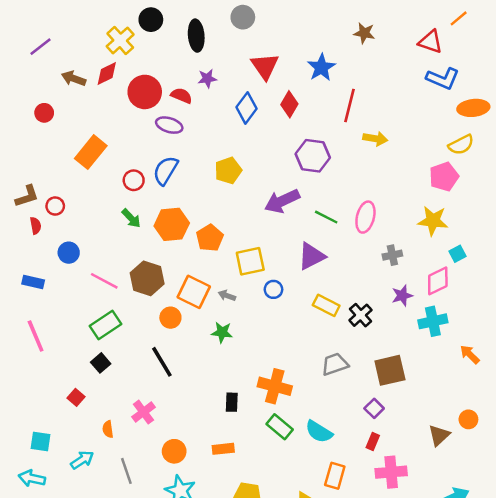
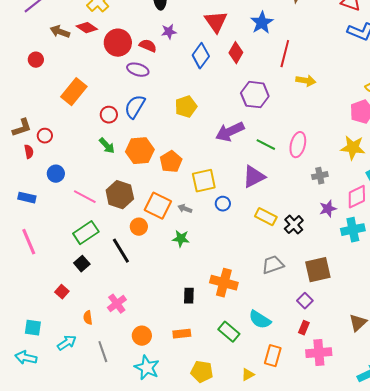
red diamond: (107, 74) -> (87, 28), turned 60
black line: (162, 362) -> (121, 251), moved
green rectangle: (280, 427) -> (229, 332), moved

